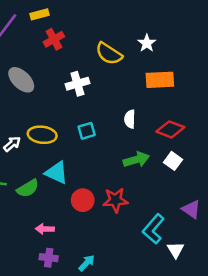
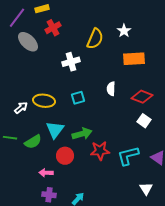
yellow semicircle: (109, 54) -> (95, 39), turned -100
gray ellipse: (21, 80) -> (28, 42), moved
green arrow: (136, 160) -> (82, 134), moved
cyan triangle: (57, 173) -> (55, 130), turned 42
red circle: (83, 200) -> (65, 156), moved
cyan L-shape: (153, 229) -> (128, 156), moved, turned 35

